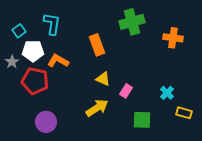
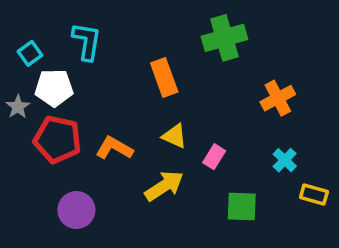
orange cross: (173, 38) -> (278, 98), moved, turned -36
orange L-shape: (58, 61) -> (114, 148), moved

